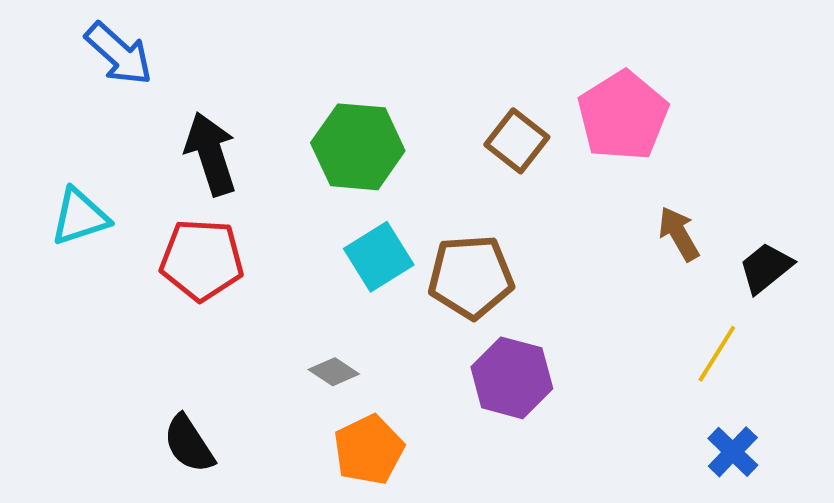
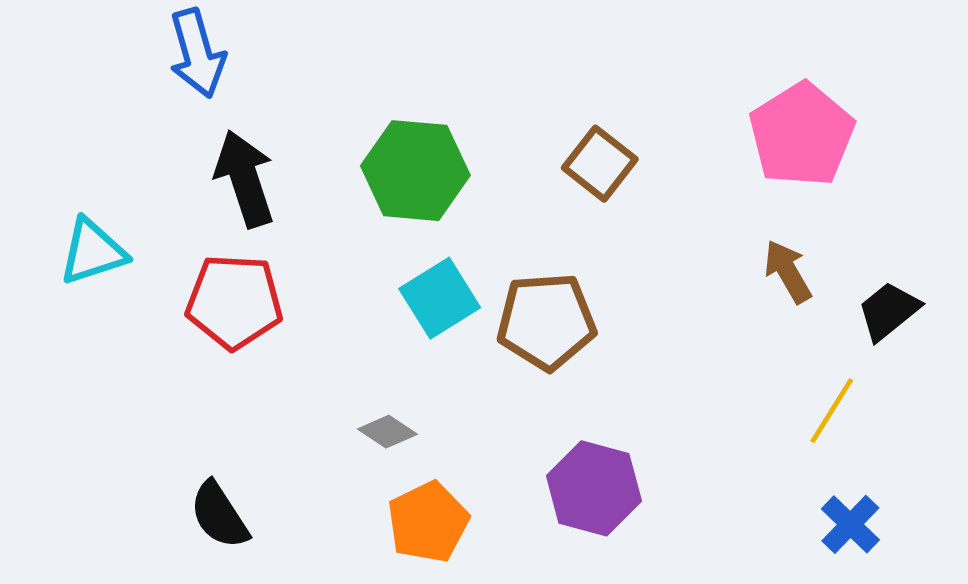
blue arrow: (119, 54) -> (197, 53), moved, turned 32
pink pentagon: (623, 116) -> (802, 135), moved
purple hexagon: (512, 378) -> (594, 488), moved

